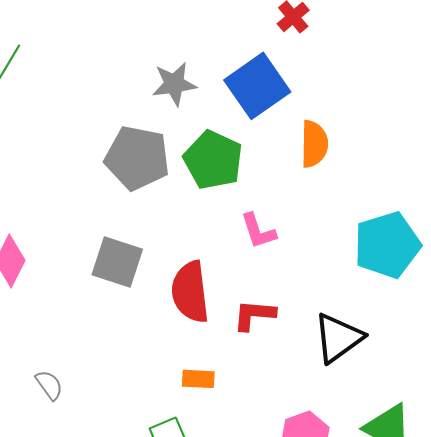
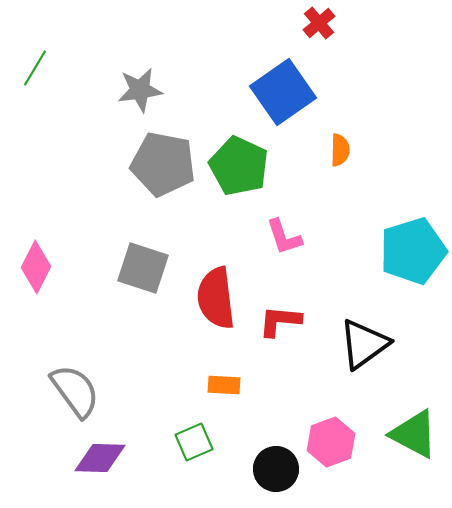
gray star: (174, 84) -> (140, 90), moved
orange semicircle: (314, 144) -> (340, 150), size x0.7
gray semicircle: (49, 385) -> (75, 391), size x1.8

